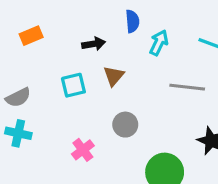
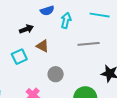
blue semicircle: (132, 21) -> (47, 11), turned 88
brown triangle: (114, 76) -> (43, 46), turned -32

